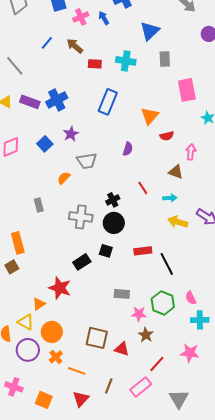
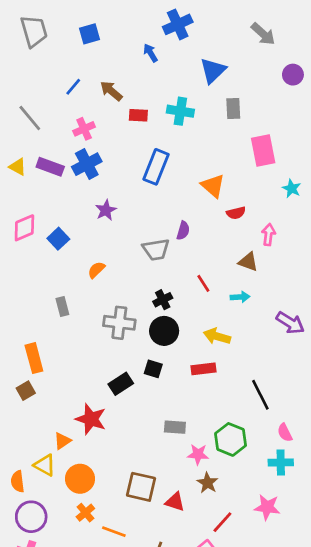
pink cross: (81, 17) -> (84, 129), moved
orange triangle: (150, 116) -> (213, 186), turned -30
blue square: (45, 144) -> (58, 239), moved
gray trapezoid: (87, 161) -> (156, 250), moved
yellow arrow: (178, 222) -> (217, 336), moved
black line: (167, 264) -> (260, 395), moved
pink semicircle: (191, 298) -> (285, 433), moved
purple circle: (28, 350) -> (31, 517), moved

